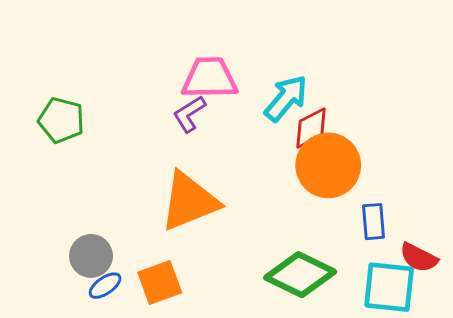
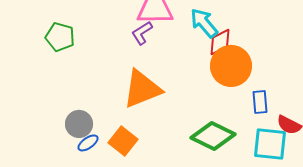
cyan arrow: (286, 98) -> (204, 23), turned -80
orange square: (160, 282) -> (123, 141), turned -32

